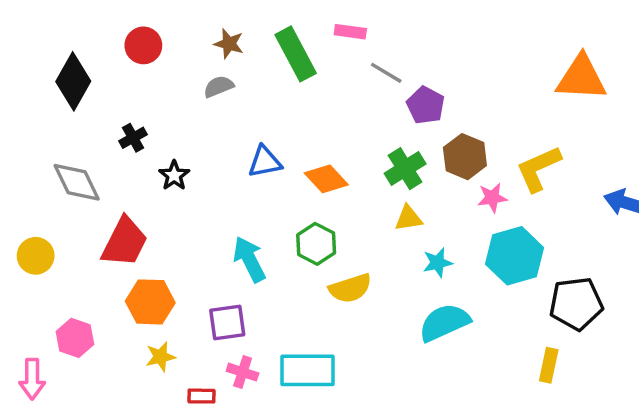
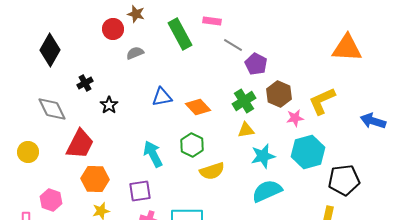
brown star: (229, 44) -> (136, 14), moved
red circle: (143, 45) -> (113, 29), moved
cyan star: (438, 263) -> (263, 156), size x1.4

